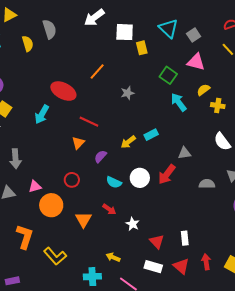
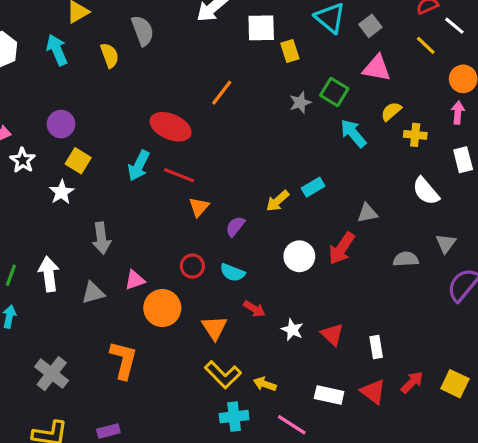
gray star: (127, 93) -> (300, 103), moved
red line: (89, 122) -> (179, 175), moved
cyan semicircle: (114, 182) -> (232, 272), moved
red triangle: (157, 242) -> (332, 335), moved
yellow L-shape: (55, 256) -> (223, 375), moved
red arrow: (206, 262) -> (412, 382), turned 56

